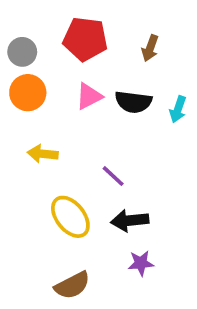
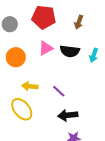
orange circle: (28, 93) -> (16, 57), moved
yellow arrow: (43, 154) -> (30, 86), moved
yellow ellipse: (70, 217) -> (22, 109), moved

